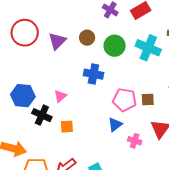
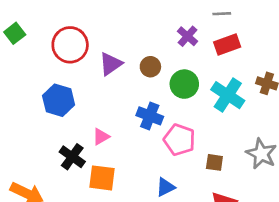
blue hexagon: (23, 96) -> (59, 100), moved
pink pentagon: (125, 100) -> (179, 140), moved
orange square: (67, 127) -> (102, 178), size x1.5

